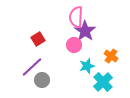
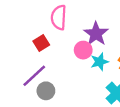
pink semicircle: (76, 17) -> (59, 17), moved
cyan star: (87, 66) -> (100, 62), moved

